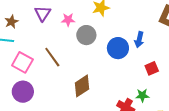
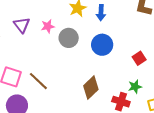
blue arrow: (139, 40) -> (101, 13), moved
brown line: (52, 57) -> (38, 81), moved
brown diamond: (82, 86) -> (91, 88), moved

